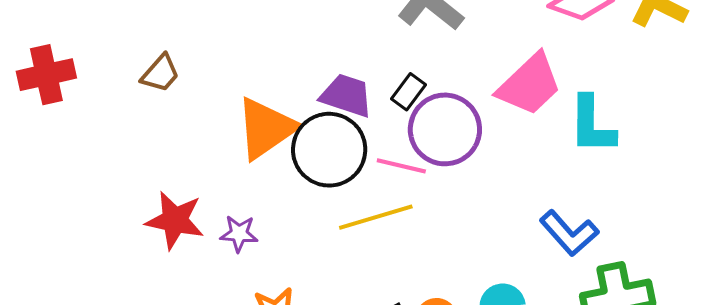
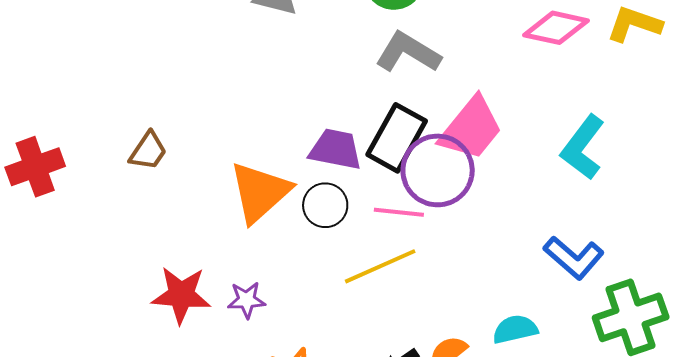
pink trapezoid: (529, 85) -> (471, 128), moved
black rectangle: (409, 92) -> (397, 138), size x1.8
cyan L-shape: (592, 125) -> (583, 147), turned 44
black circle: (329, 150) -> (325, 205), size x0.6

